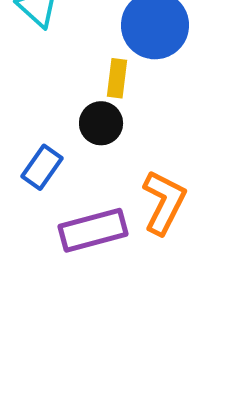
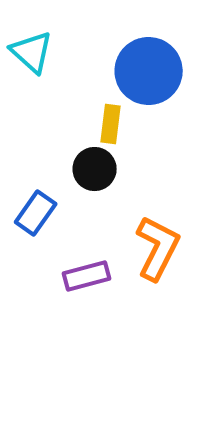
purple rectangle: (93, 230) -> (87, 276), size x0.7

